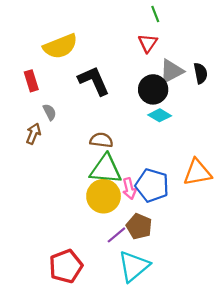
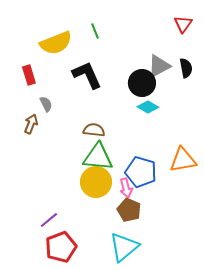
green line: (155, 14) -> (95, 31), moved
red triangle: (148, 43) -> (183, 24), moved
pink arrow: (129, 189) -> (126, 188), moved
purple line: (116, 235) -> (49, 220), moved

